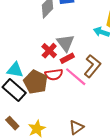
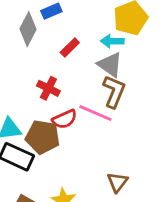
gray triangle: (65, 43) -> (110, 65), moved
red rectangle: (67, 58) -> (70, 47), moved

